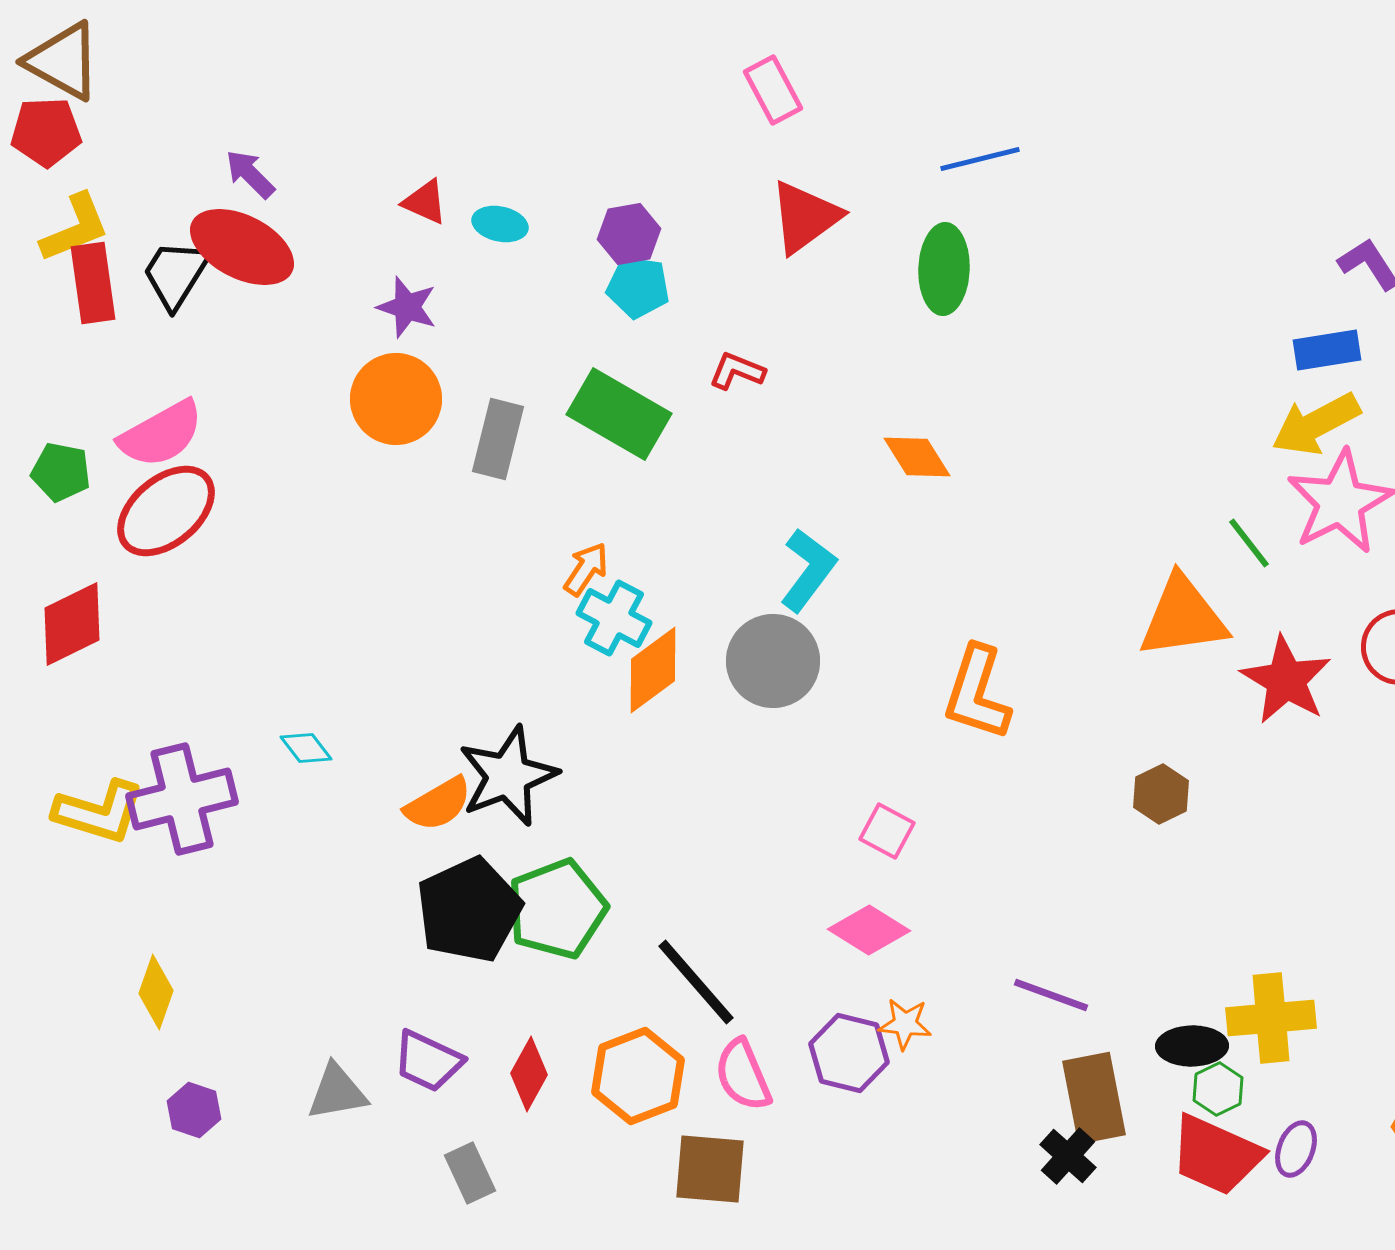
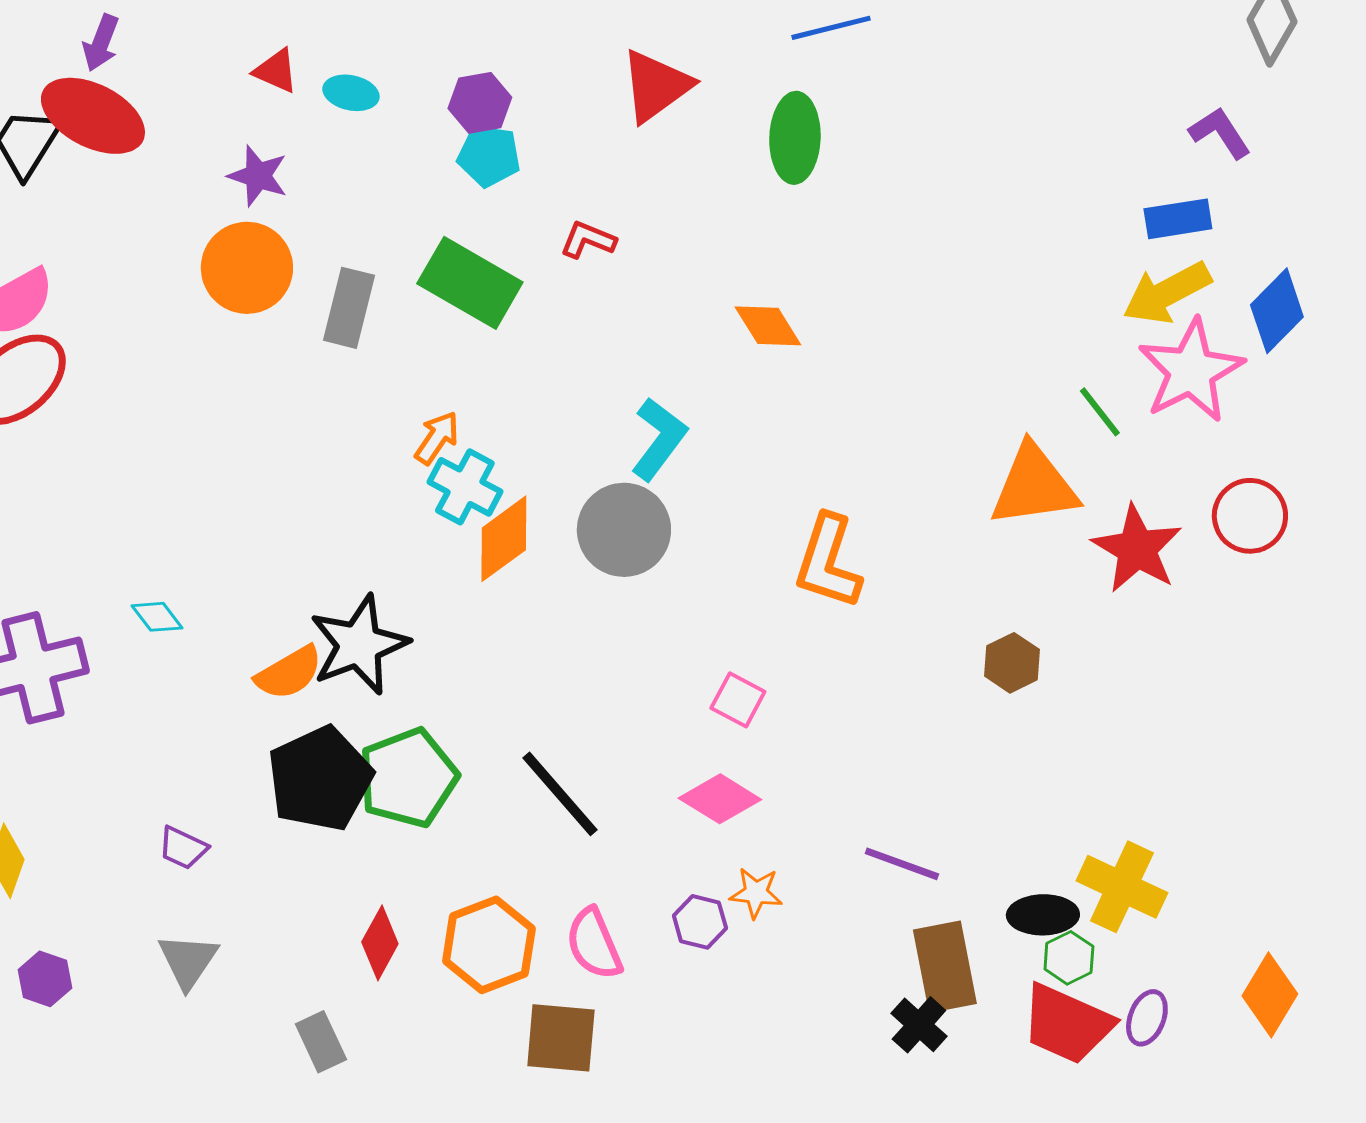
purple arrow: (250, 174) -> (101, 43), turned -114
black line: (696, 982) -> (560, 794), moved
yellow cross: (1271, 1018) -> (1122, 887), turned 30
purple hexagon: (849, 1053) -> (700, 922), size x0.7
purple trapezoid: (428, 1061) -> (183, 848), moved, size x0.7
gray triangle: (337, 1092) -> (188, 961), turned -46

